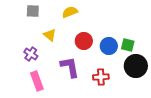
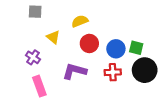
yellow semicircle: (70, 12) -> (80, 21), moved
purple L-shape: (70, 67) -> (74, 71), turned -65
red cross: (101, 77) -> (113, 72), moved

